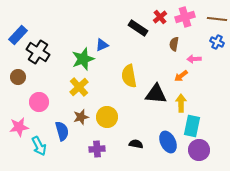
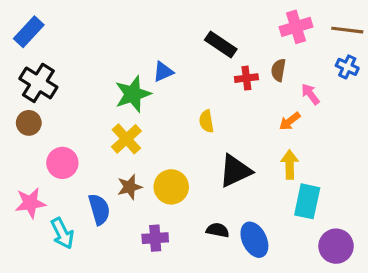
red cross: (160, 17) -> (246, 78), moved, turned 32
blue rectangle: (18, 35) -> (29, 32), moved
black cross: (38, 52) -> (38, 83), moved
pink arrow: (194, 59) -> (310, 94), turned 56
yellow semicircle: (129, 76) -> (206, 121), size x0.6
black triangle: (156, 94) -> (235, 171), moved, turned -30
blue ellipse: (168, 142) -> (254, 240), moved
purple circle: (199, 150) -> (336, 246), moved

